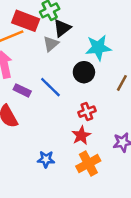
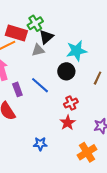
gray triangle: (51, 44) -> (38, 50), turned 32
purple rectangle: (22, 90) -> (17, 89), turned 48
orange cross: (88, 163) -> (87, 152), moved

